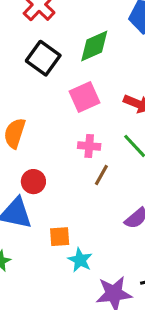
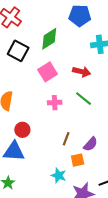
brown line: (101, 175) -> (66, 139), moved
orange square: (60, 237) -> (78, 160), moved

